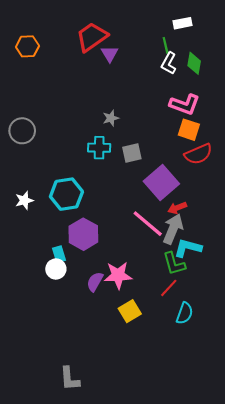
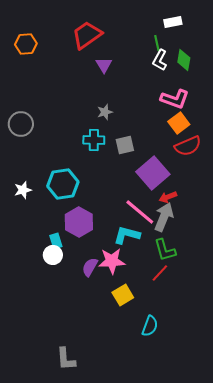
purple triangle: (110, 54) -> (104, 65), moved
orange square: (189, 130) -> (179, 123), turned 35
cyan L-shape: (188, 248) -> (127, 235), moved
cyan semicircle: (185, 313) -> (150, 326), moved

